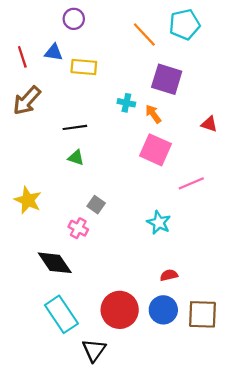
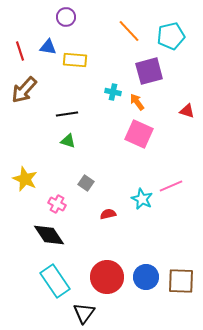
cyan pentagon: (185, 24) -> (171, 36), moved
purple square: (167, 79) -> (149, 71), turned -32
pink line: (191, 183) -> (171, 186), moved
pink cross: (78, 228) -> (57, 204), moved
red semicircle: (169, 275) -> (108, 214), moved

